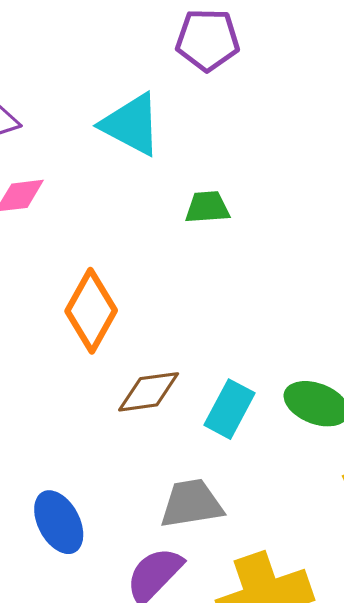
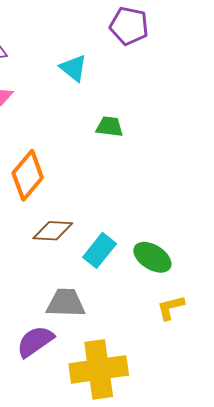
cyan triangle: (131, 124) -> (73, 68), size x0.7

